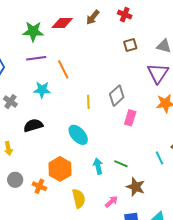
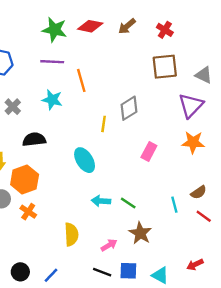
brown square: (130, 45) -> (165, 67), size x1.6
gray diamond: (117, 96) -> (129, 108), moved
cyan arrow: (98, 166) -> (101, 201), turned -84
orange hexagon: (60, 169) -> (25, 179), moved

